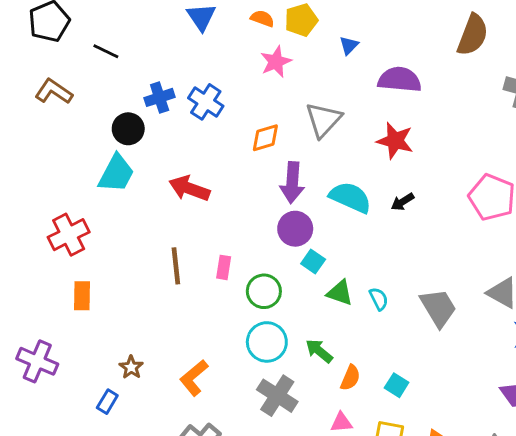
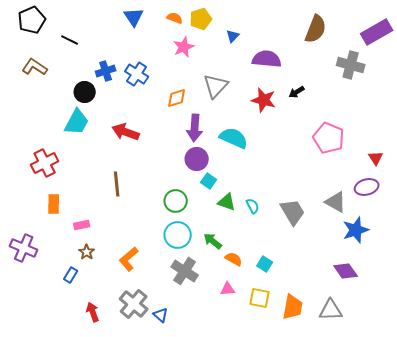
black arrow: (403, 202) -> (297, 92), moved
pink rectangle: (224, 267) -> (82, 225), moved, turned 70
orange semicircle: (350, 378) -> (234, 259), turned -84

